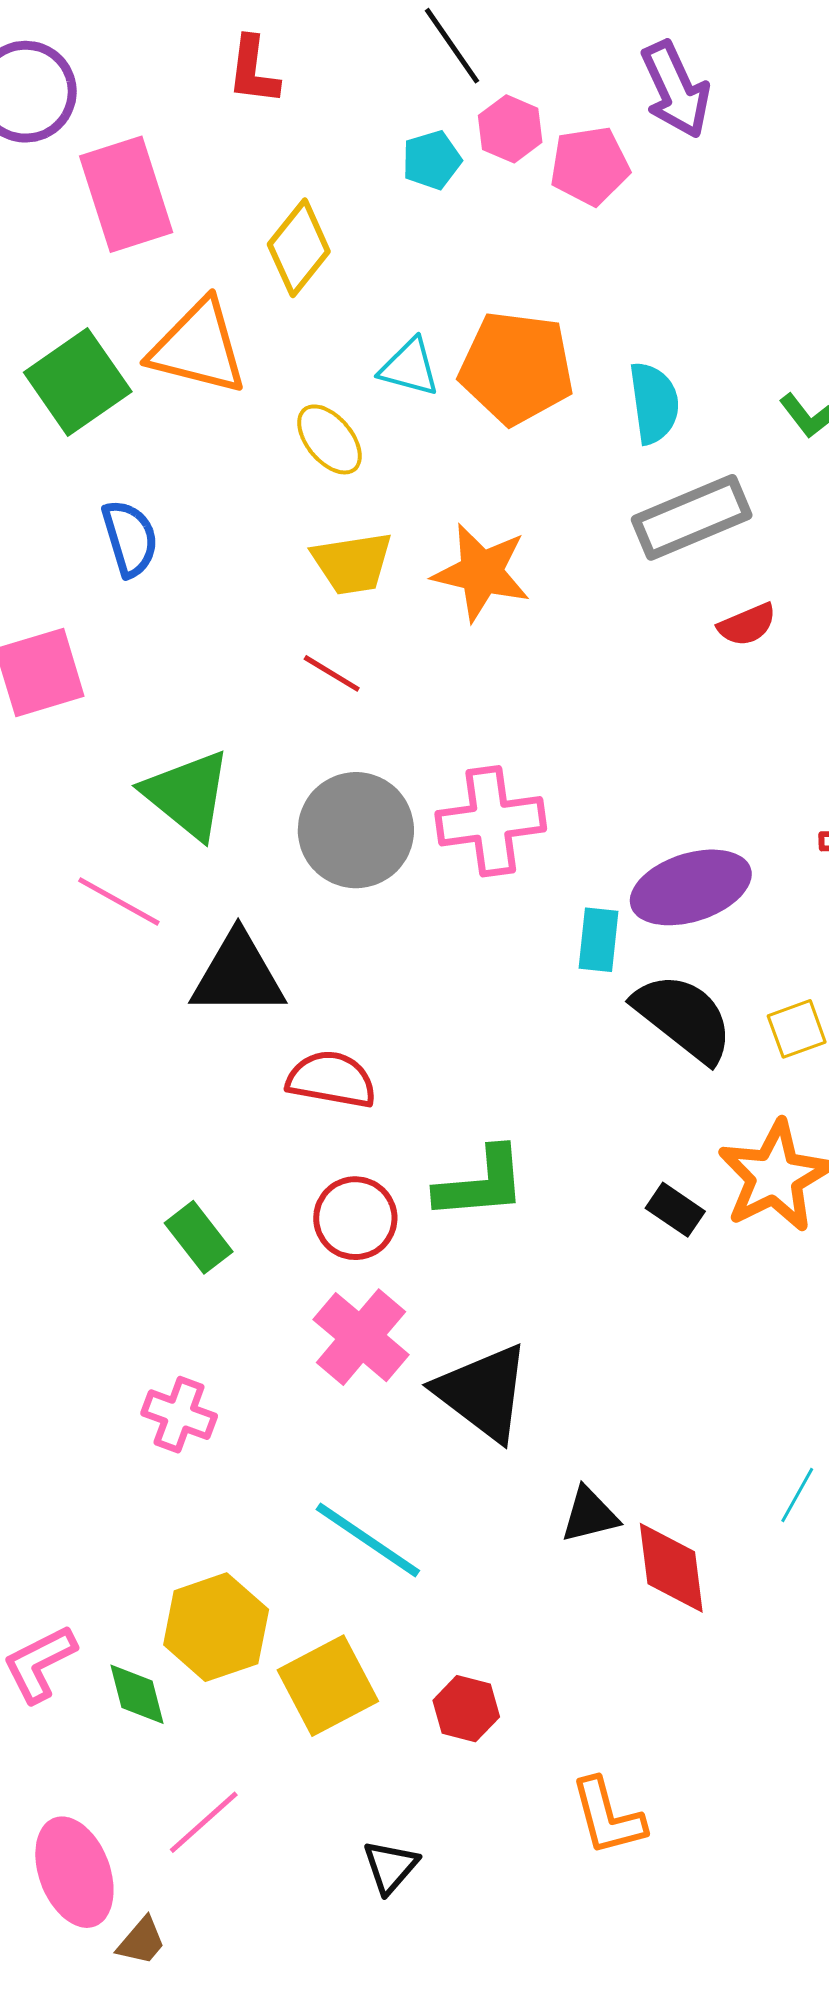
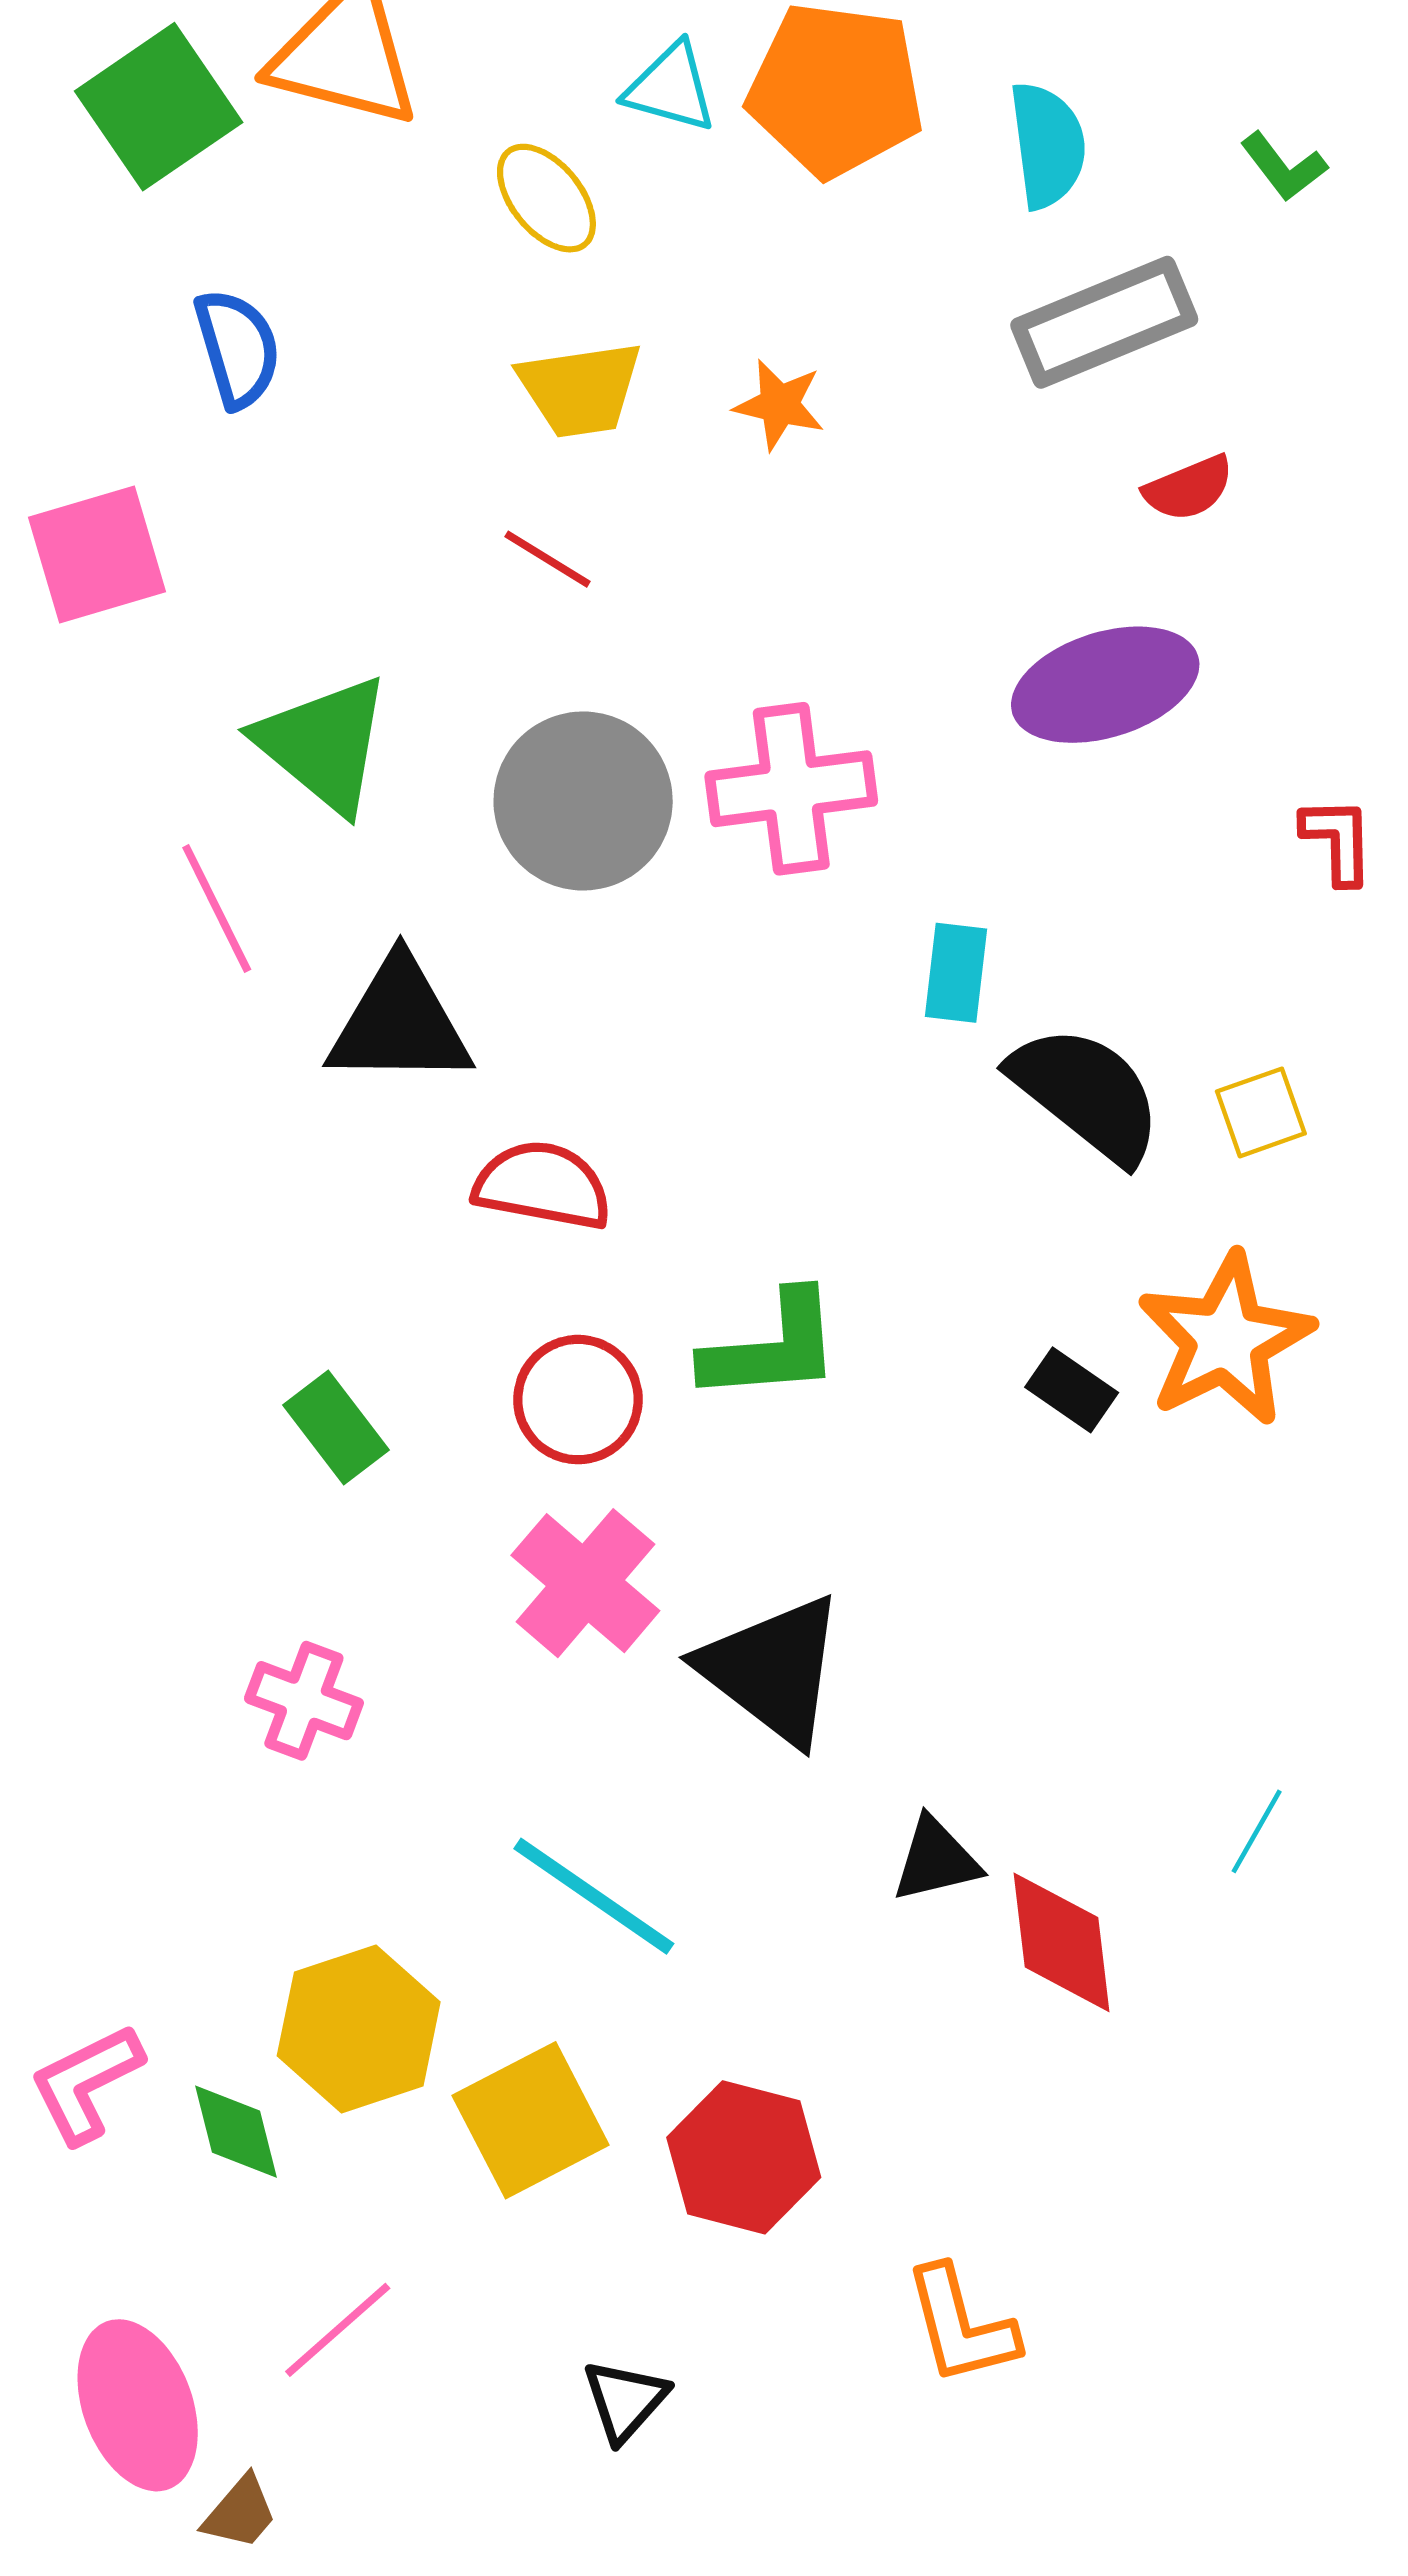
orange star: (481, 572) -> (779, 405), size x0.6
purple ellipse: (691, 887) -> (1105, 685), moved
pink line: (119, 901) -> (217, 908), turned 34
red hexagon: (466, 1709) -> (744, 2157), size x1.5

